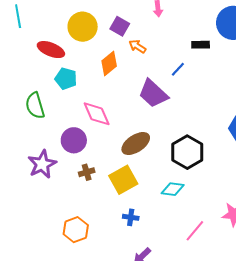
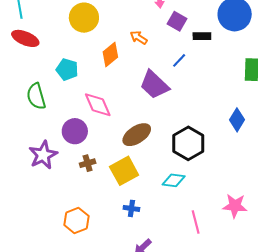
purple square: (120, 26) -> (177, 21), moved
red ellipse: (51, 50) -> (25, 38), moved
pink line: (195, 231) -> (196, 222), turned -55

